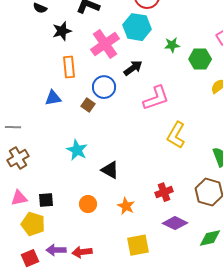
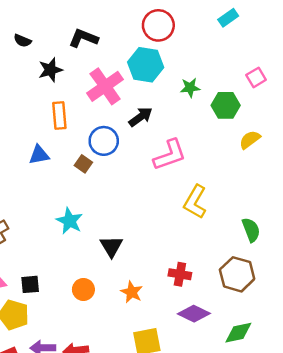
black triangle: (110, 170) -> (111, 246), turned 30
red cross: (164, 192) -> (180, 274), turned 30

